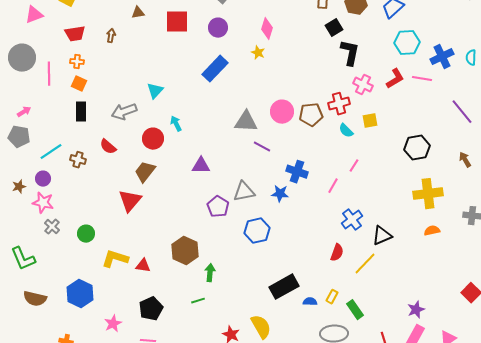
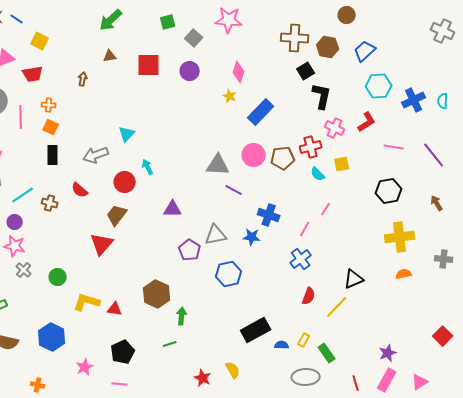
red trapezoid: (75, 34) -> (33, 74), moved
blue rectangle: (215, 69) -> (261, 112), moved
pink line: (422, 79) -> (394, 147), moved
blue cross: (352, 220) -> (301, 259), moved
yellow semicircle: (261, 327) -> (233, 370), size x0.7

